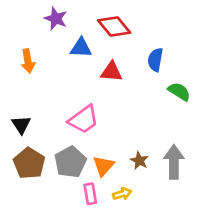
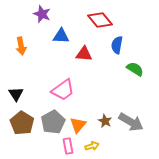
red diamond: (114, 27) -> (100, 20), moved
gray arrow: (174, 162) -> (131, 122), turned 120

